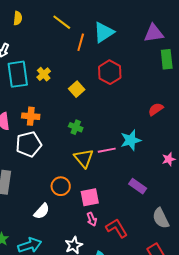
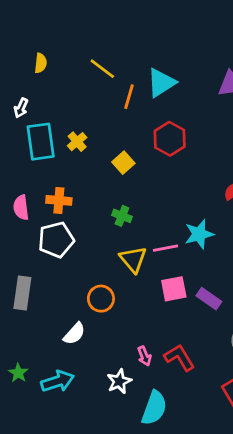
pink square: (90, 197) -> (174, 289), moved
pink arrow: (92, 219) -> (144, 356), moved

